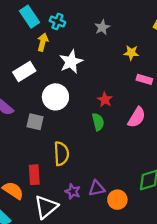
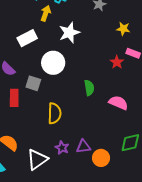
red star: (105, 100) -> (117, 62), moved
pink semicircle: (137, 117) -> (118, 103), moved, turned -102
red rectangle: (34, 175) -> (14, 98), moved

